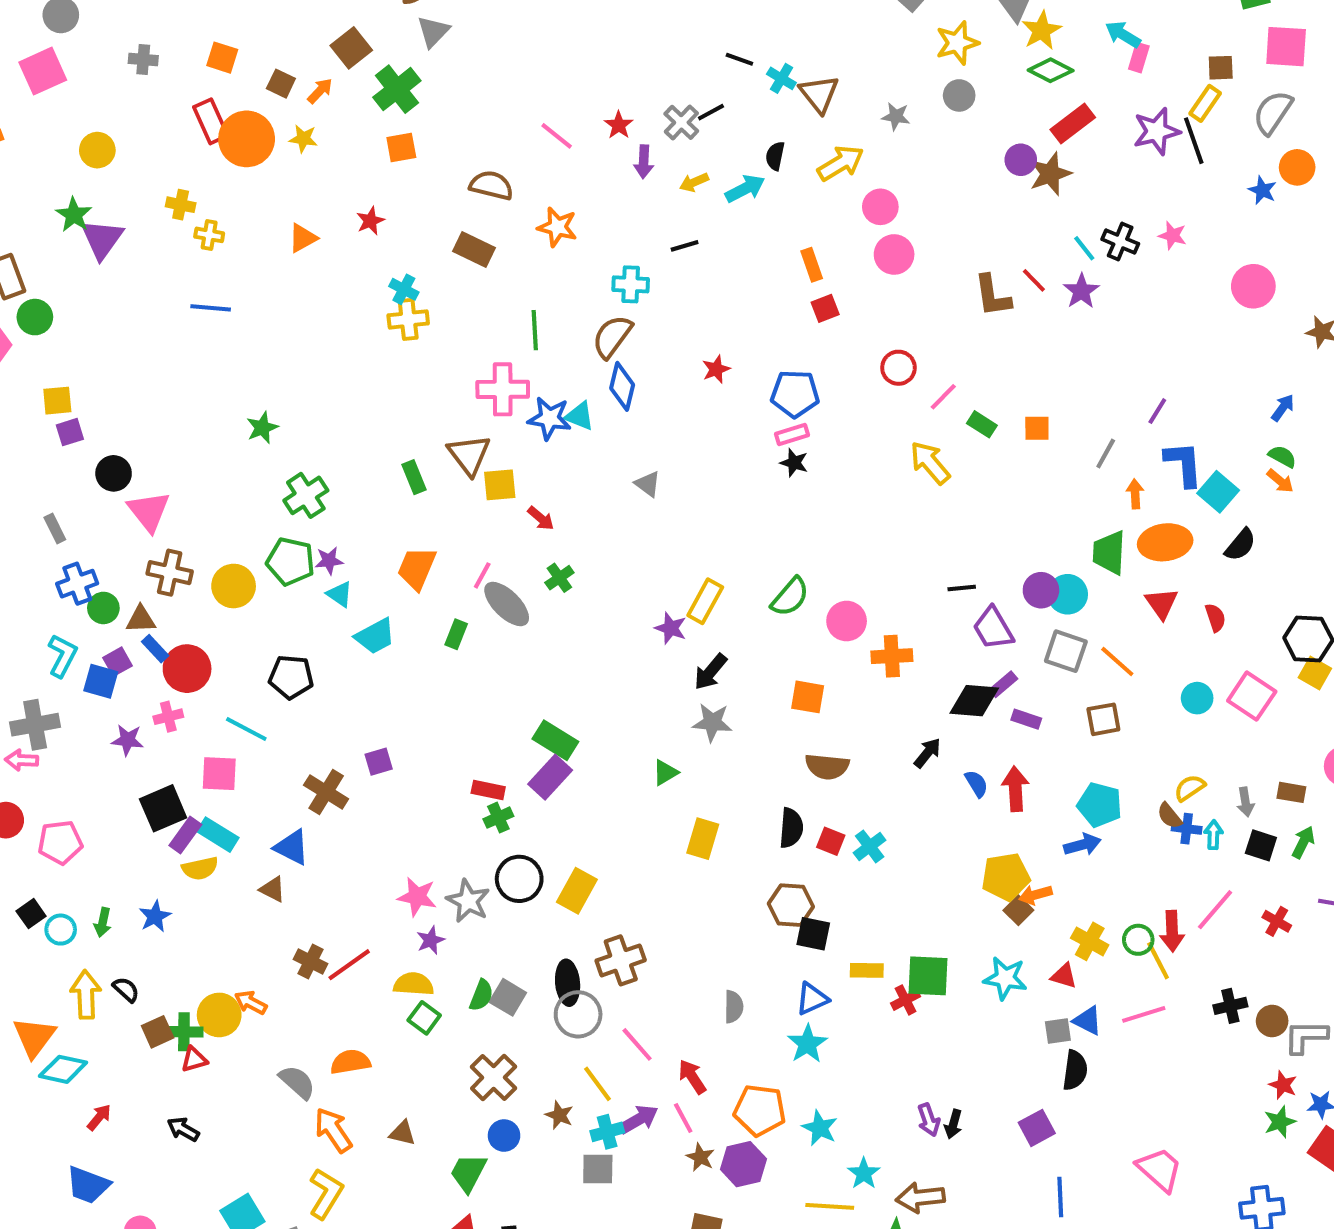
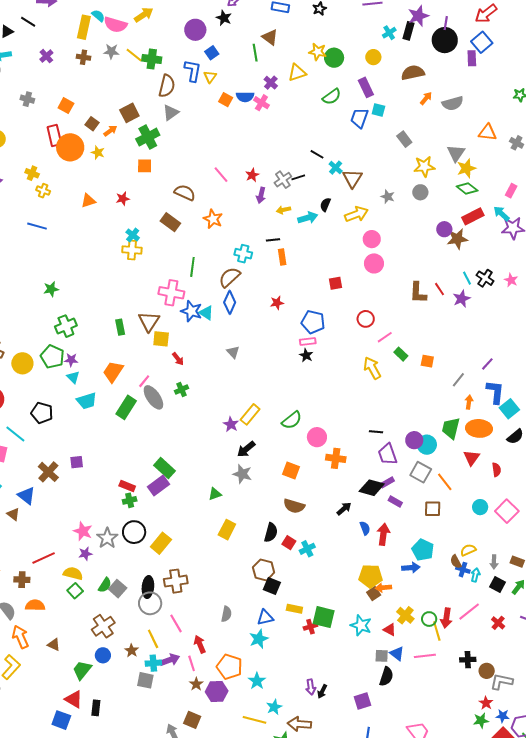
cyan arrow: (1123, 34) -> (501, 214), moved
orange rectangle: (812, 265) -> (282, 257), moved
green rectangle: (456, 634) -> (126, 407), size x1.6
brown cross: (310, 961) -> (22, 580), moved, turned -35

